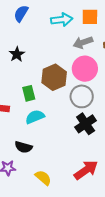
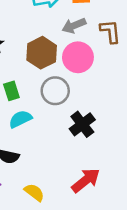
brown hexagon: (54, 77) -> (42, 53), moved
gray circle: (82, 96) -> (55, 91), moved

